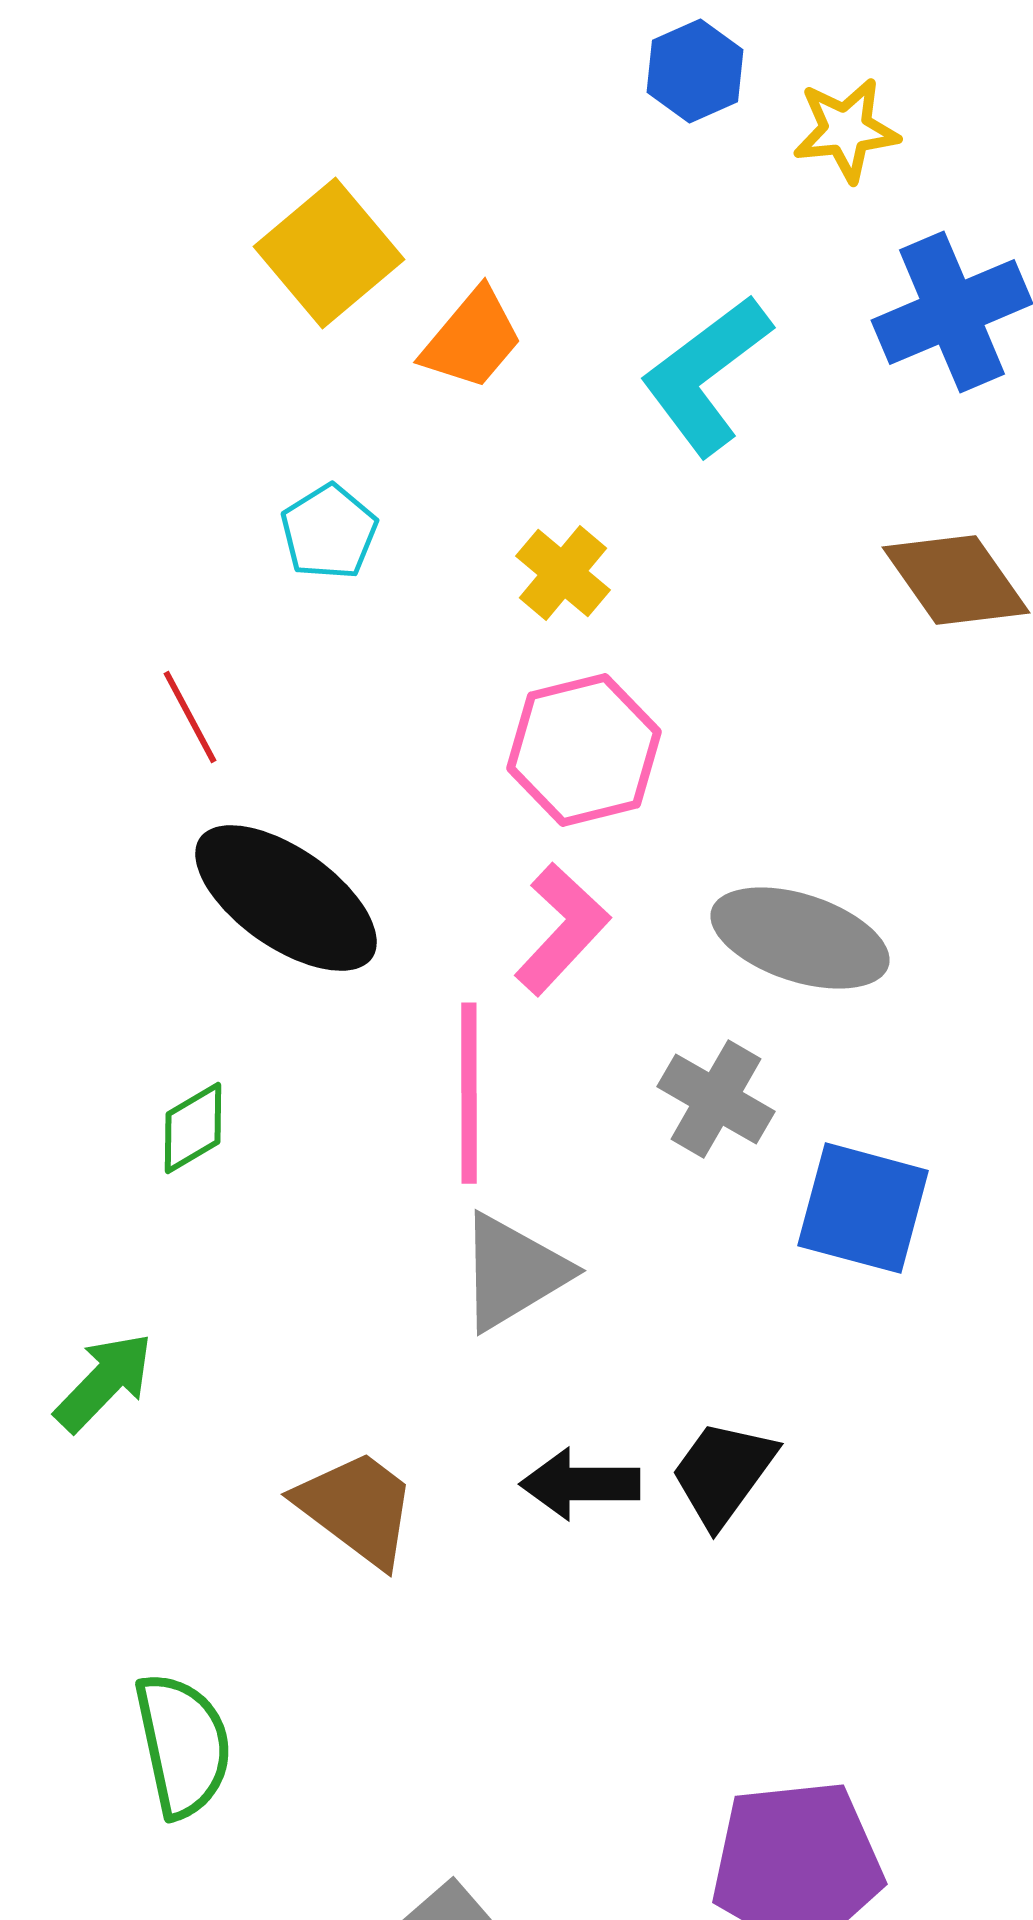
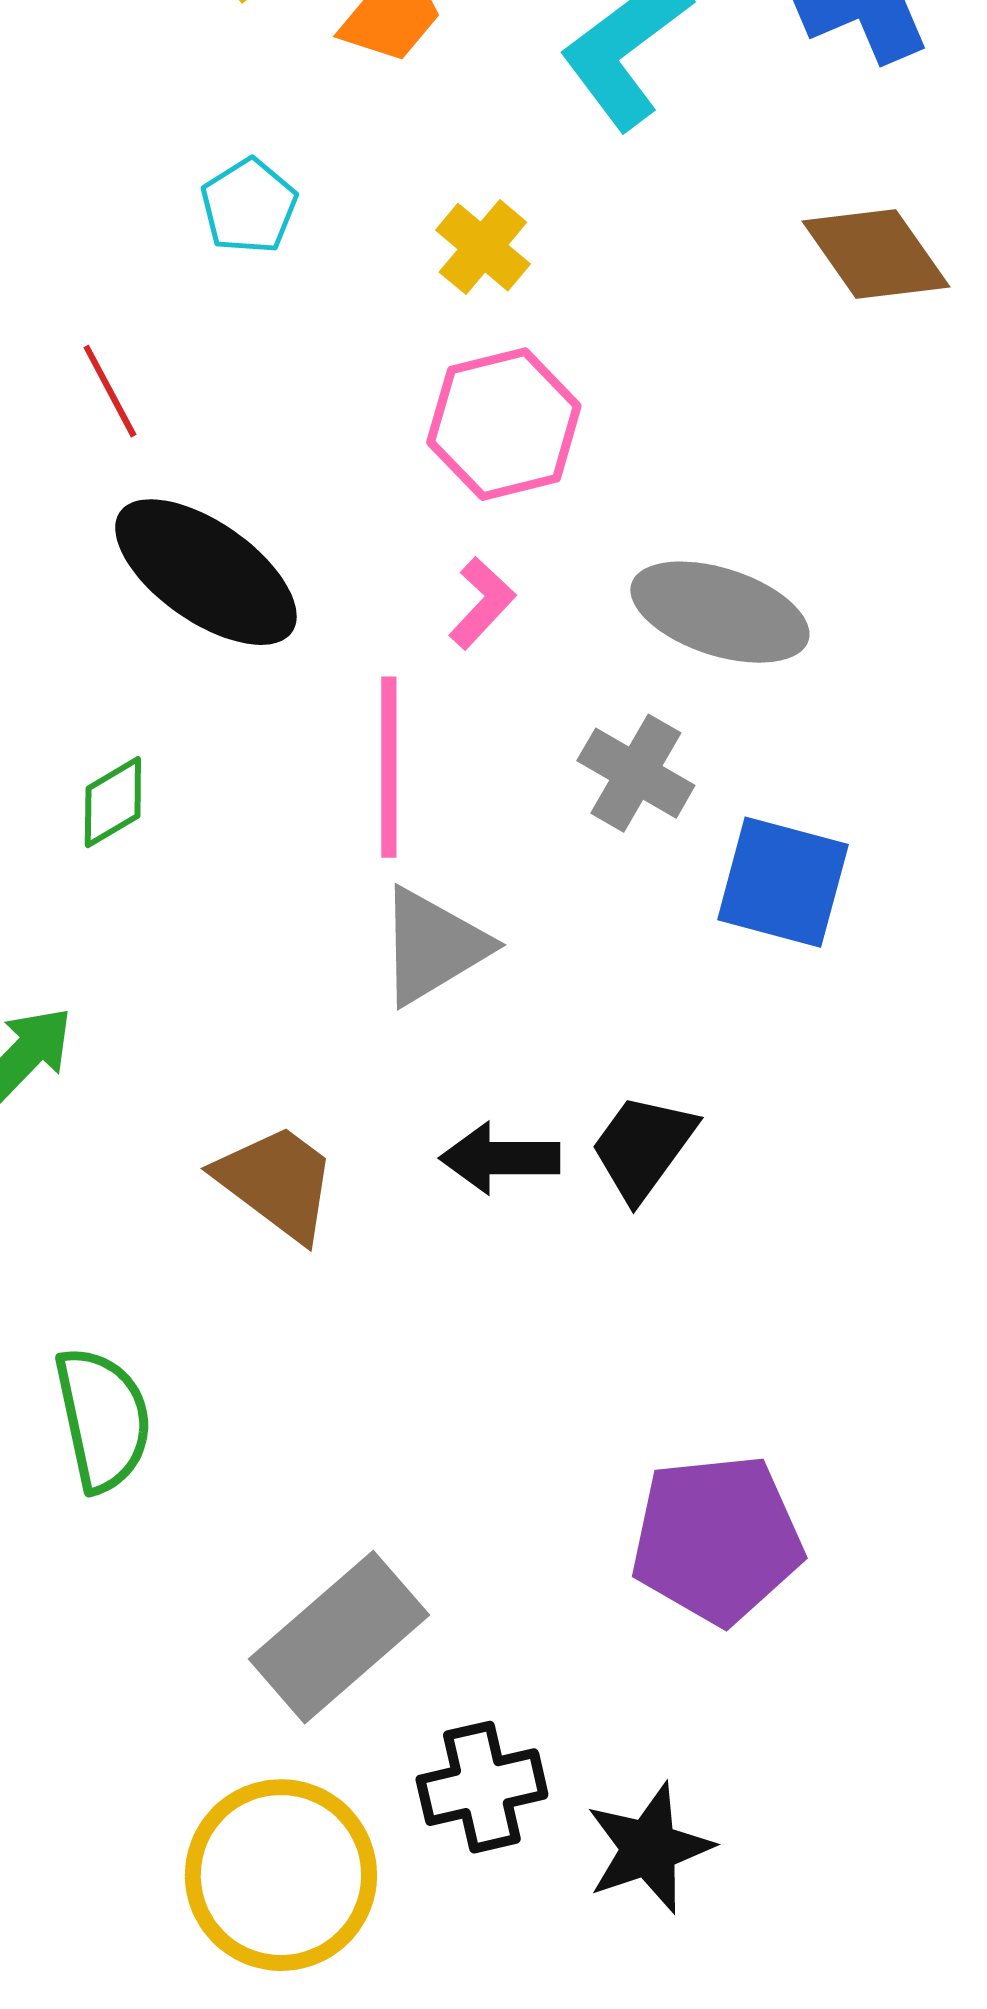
pink L-shape: (562, 929) -> (482, 603), size x0.7

